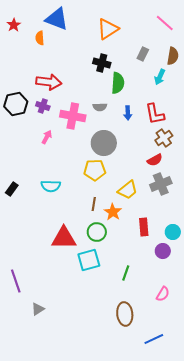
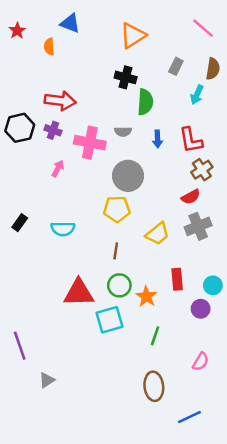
blue triangle: (57, 19) -> (70, 23), size x0.7
black rectangle: (12, 189) -> (20, 223), moved
orange star: (113, 212) -> (146, 296), moved

